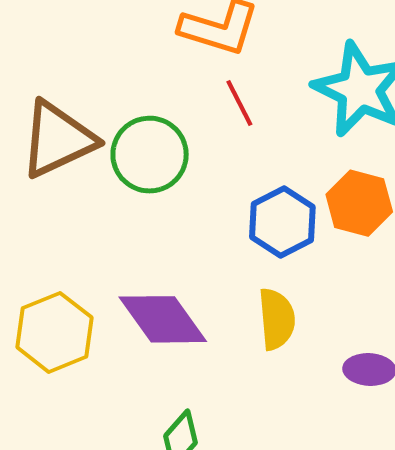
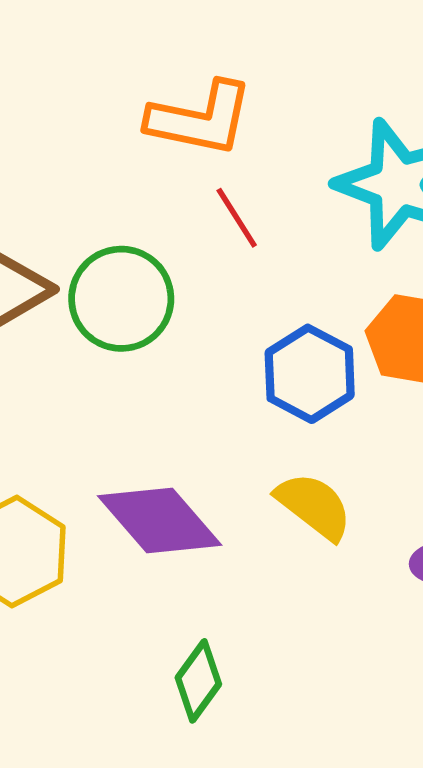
yellow semicircle: (277, 319) -> (314, 506), turned -42

